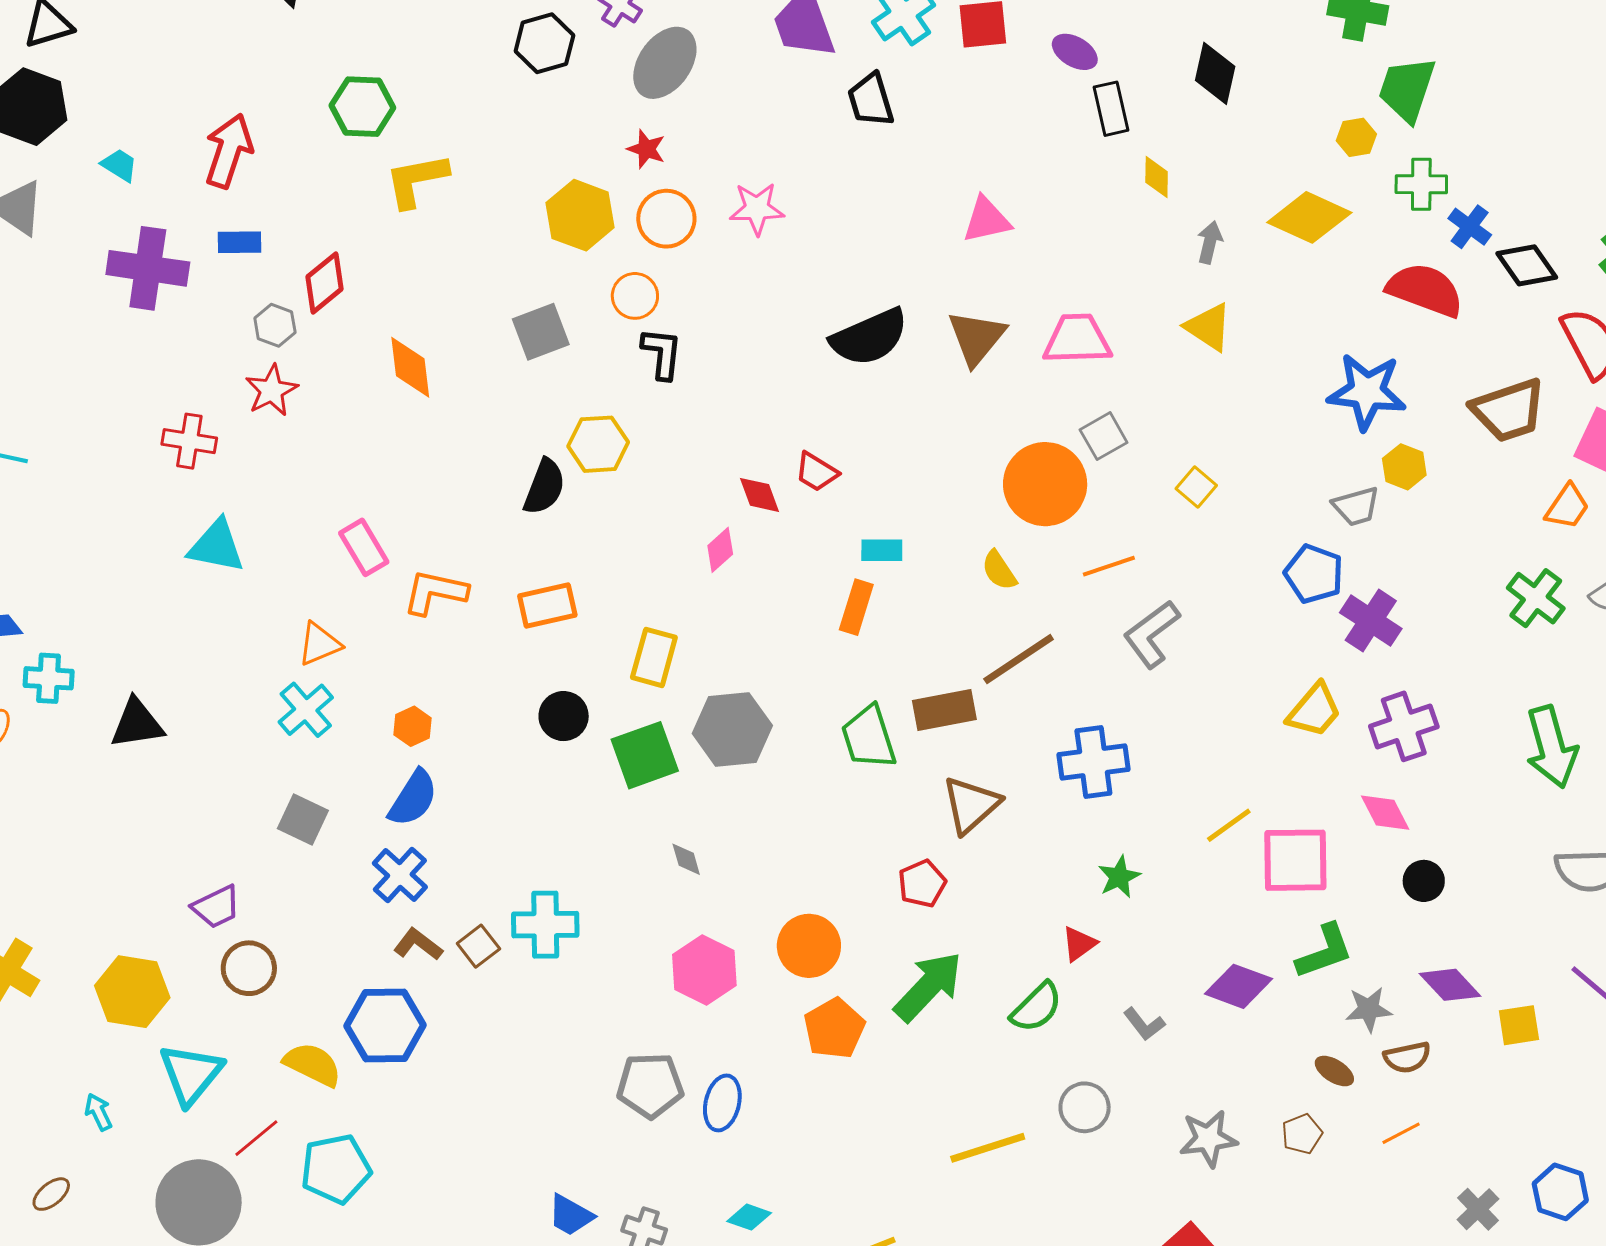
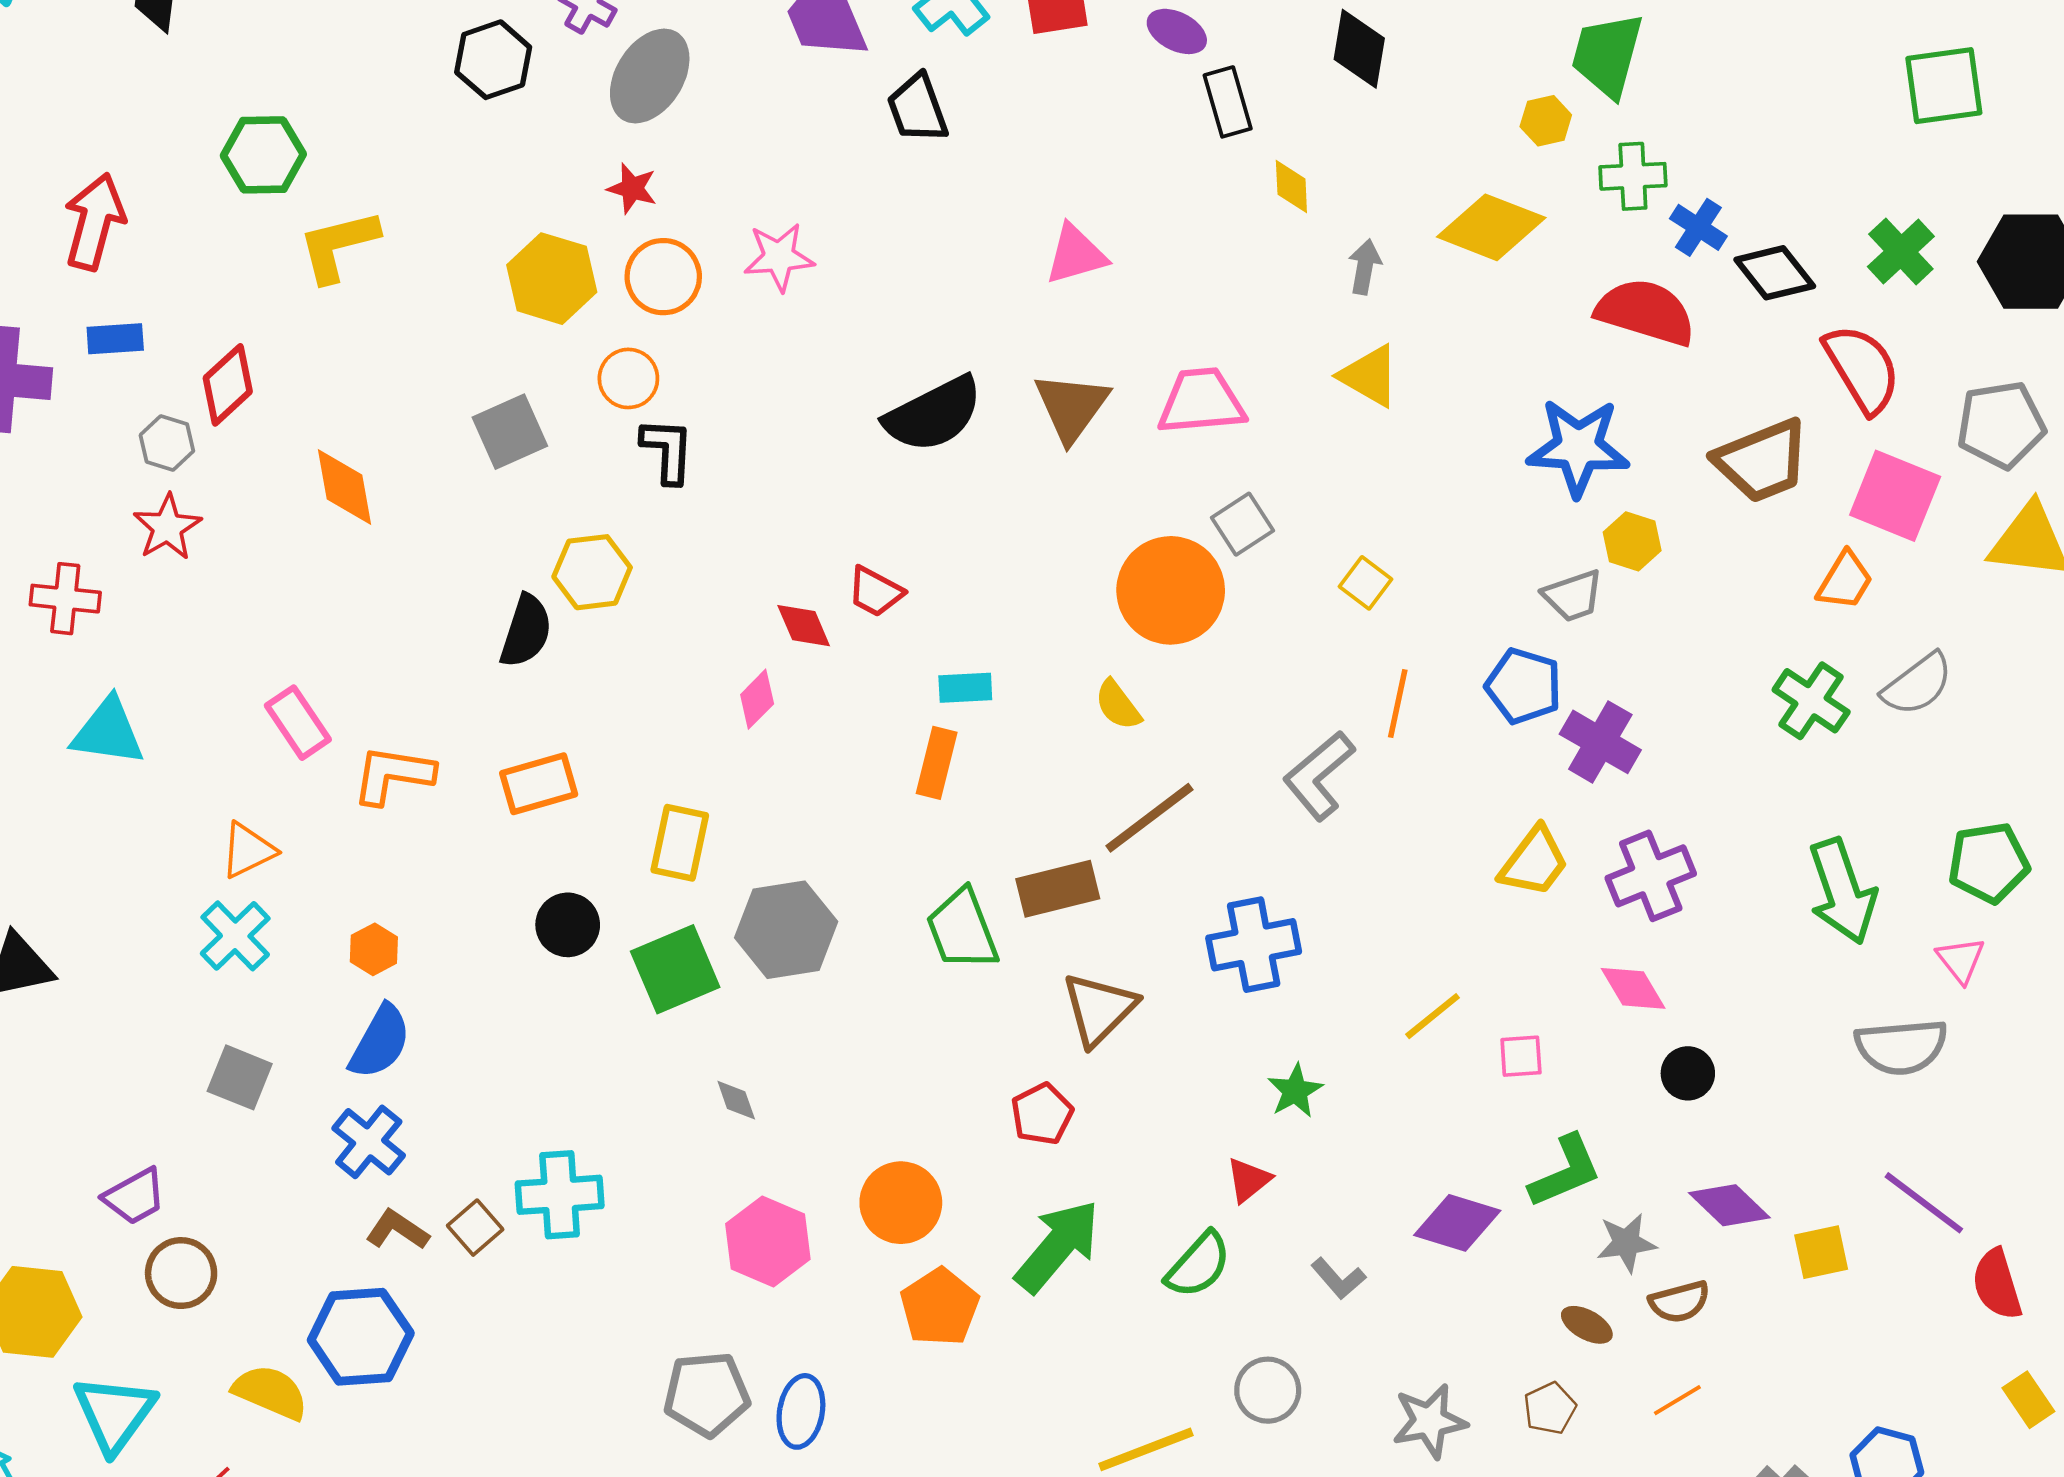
orange line: (1109, 566) -> (1398, 703), moved, turned -56
pink square: (1295, 860) -> (1521, 1056), size x0.5

